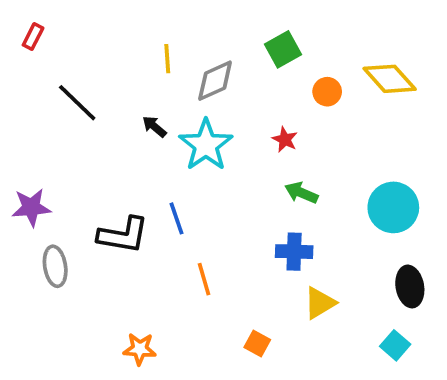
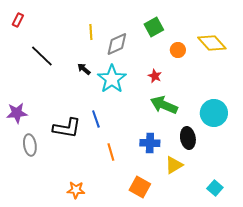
green arrow: (301, 193) -> (164, 105), size x1.5
blue cross: (294, 252) -> (150, 143), moved
black ellipse: (410, 286) -> (188, 138), moved
orange square: (257, 343) -> (140, 187), size x1.5

